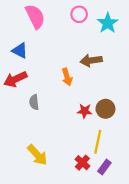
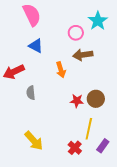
pink circle: (79, 14) -> (76, 33), moved
blue triangle: (20, 51) -> (36, 46), moved
purple rectangle: (104, 167) -> (103, 146), moved

